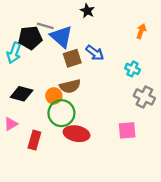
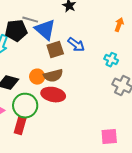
orange circle: (54, 96) -> (37, 77), moved
green circle: (61, 113) -> (25, 106), moved
pink square: (127, 130) -> (109, 137), moved
red ellipse: (77, 134) -> (53, 95), moved

